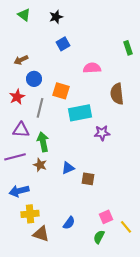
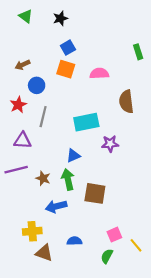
orange square: (61, 91) -> (66, 69), moved
green arrow: (43, 142) -> (68, 179), moved
blue triangle: (68, 168) -> (73, 156), moved
brown square: (88, 179) -> (95, 193), size x1.5
blue arrow: (19, 191) -> (56, 206), moved
blue semicircle: (69, 223) -> (74, 241), turned -128

